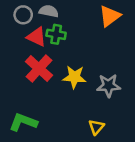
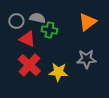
green cross: (56, 34) -> (49, 30), moved
gray star: (109, 86) -> (86, 59), moved

